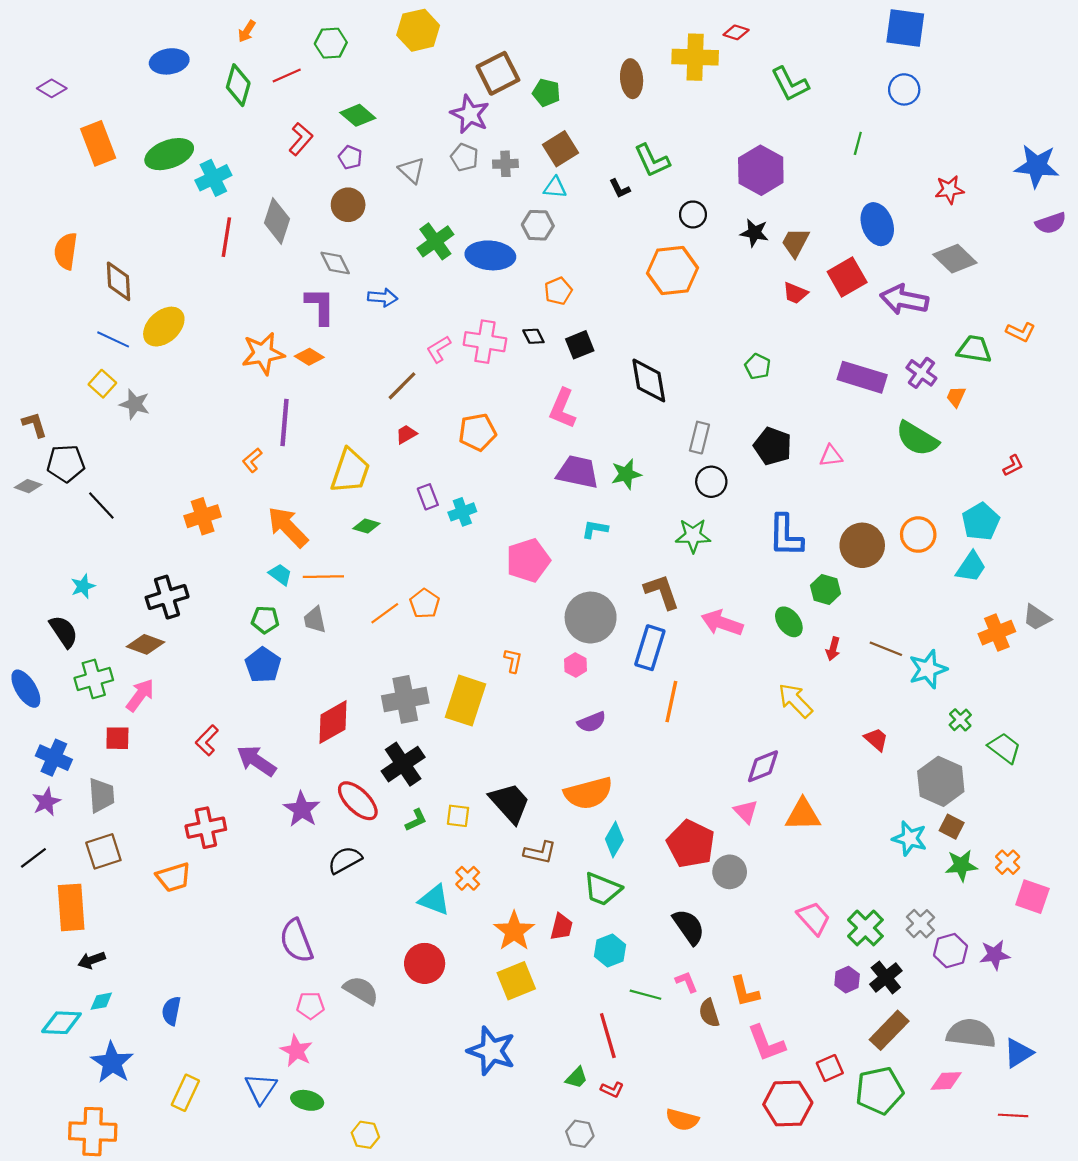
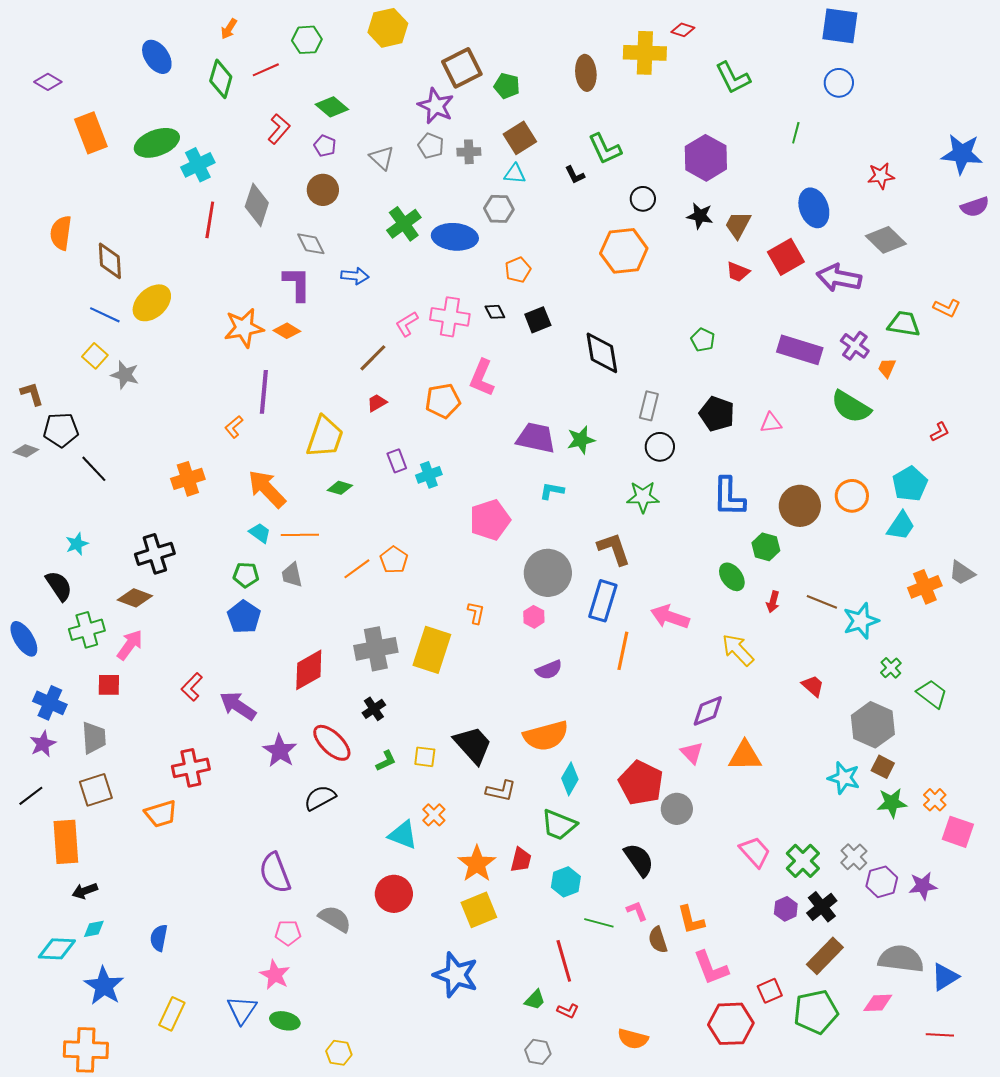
blue ellipse: (169, 61) -> (157, 57), turned 64
pink L-shape: (563, 408) -> (482, 378), moved
pink arrow: (722, 623) -> (670, 617), moved
black cross: (403, 764) -> (374, 709), size x0.6

